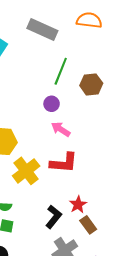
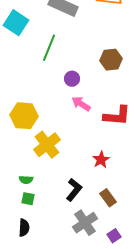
green line: (61, 71) -> (49, 48), moved
red L-shape: (64, 163) -> (117, 116), moved
red star: (78, 205) -> (101, 160), moved

